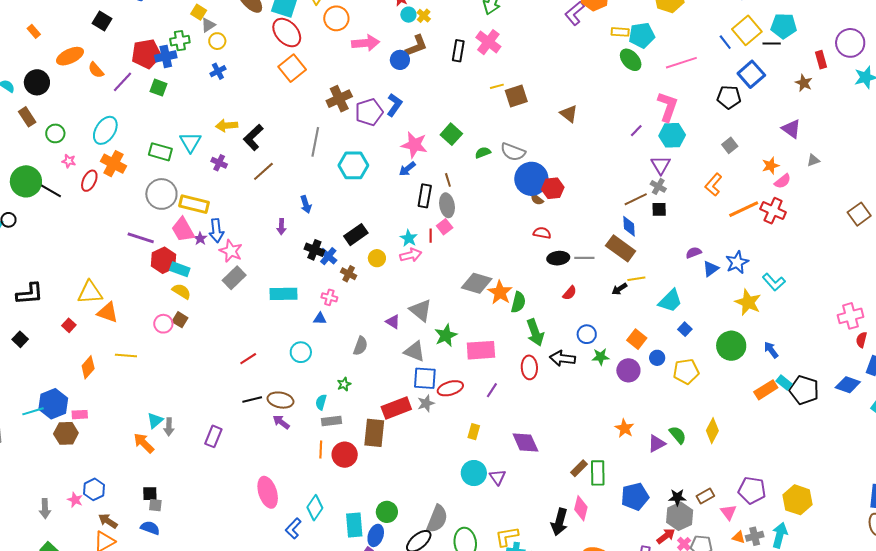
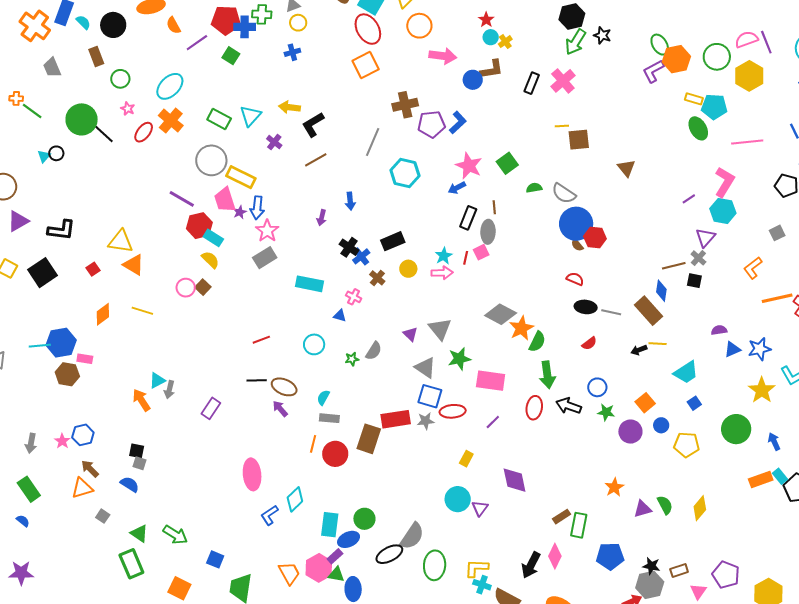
black square: (20, 339) -> (42, 273), size x1.8
green star: (344, 384) -> (352, 359), moved
blue ellipse: (376, 535) -> (349, 539), turned 35

